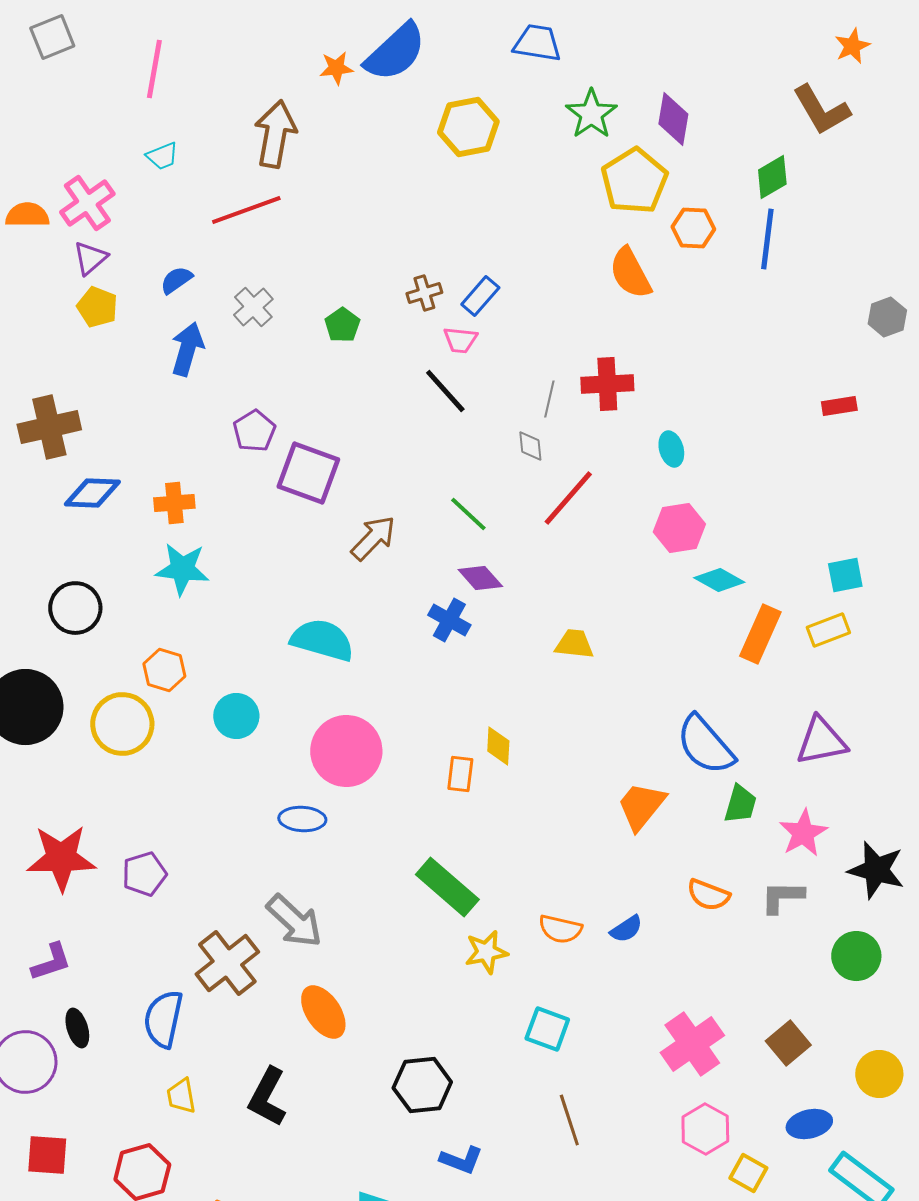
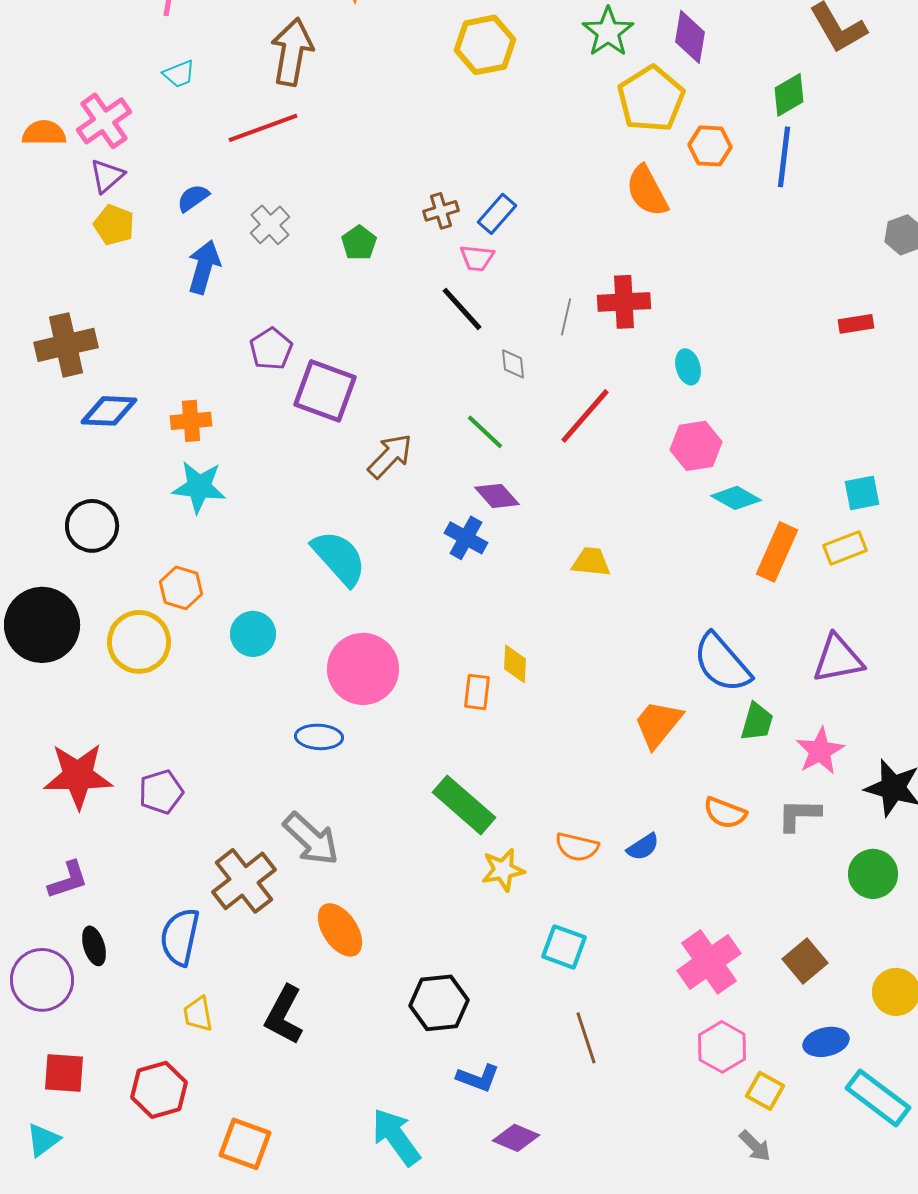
gray diamond: (530, 446) -> (513, 364), moved
cyan semicircle: (322, 640) -> (339, 558), turned 32

